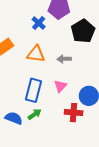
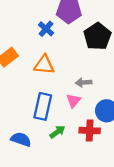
gray arrow: (64, 59) -> (84, 83), moved
green arrow: (35, 114) -> (57, 132), moved

